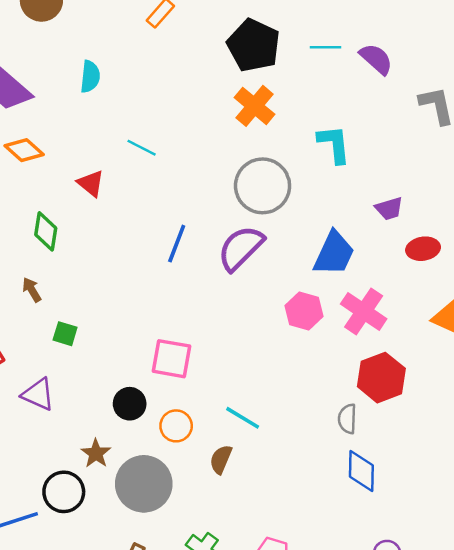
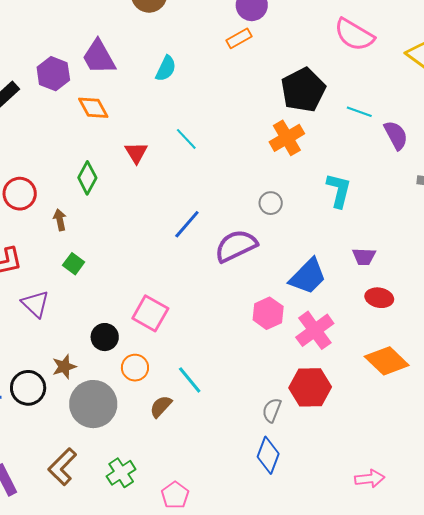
gray circle: (263, 186) -> (271, 203), size x0.5

